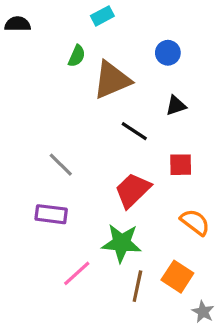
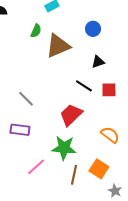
black line: (134, 131) -> (84, 86), moved
red square: (181, 165) -> (109, 90), moved

